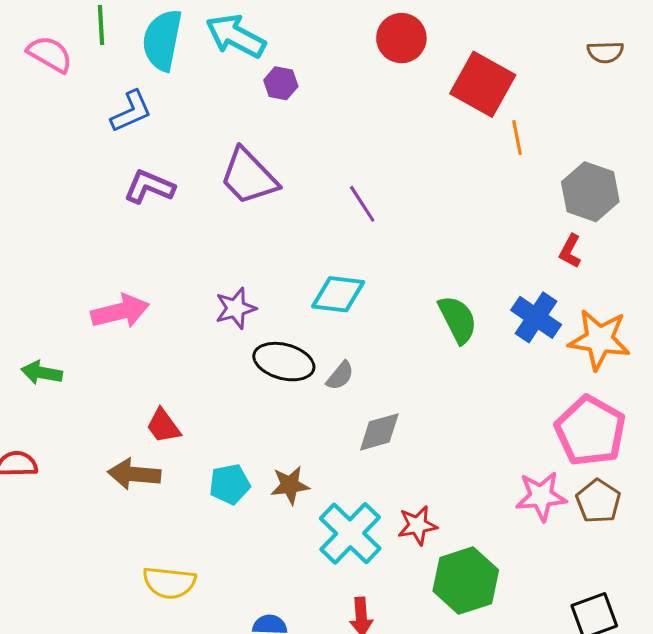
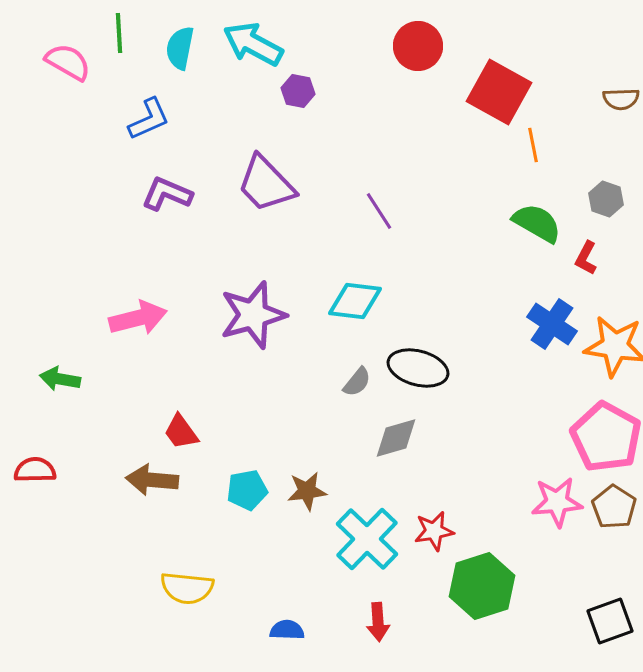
cyan semicircle: (162, 40) -> (180, 48), size x0.7
brown semicircle: (605, 52) -> (621, 99), moved
gray hexagon: (590, 192) -> (606, 199), size x0.6
purple star: (236, 308) -> (253, 315), size x1.6
green semicircle: (458, 319) -> (537, 223), moved, turned -33
black ellipse: (284, 362) -> (418, 368), moved

